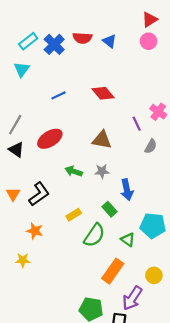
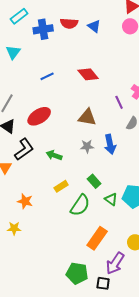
cyan rectangle: (28, 41) -> (19, 16), moved
blue cross: (54, 44) -> (43, 29), turned 36
green arrow: (74, 171) -> (54, 155), moved
blue arrow: (127, 190) -> (110, 144), moved
black L-shape: (39, 194) -> (24, 149), moved
green triangle: (128, 240) -> (111, 199), moved

